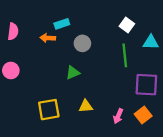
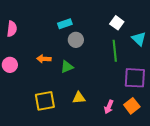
cyan rectangle: (62, 24) -> (65, 24), moved
orange arrow: (48, 38) -> (44, 59), moved
cyan triangle: (151, 42) -> (139, 39), turned 42

